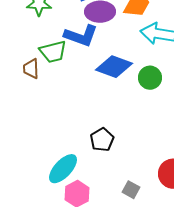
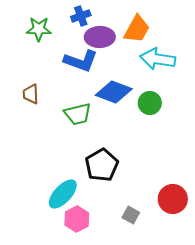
green trapezoid: (53, 52) -> (78, 114), moved
black pentagon: (102, 140) -> (102, 165), size x1.4

